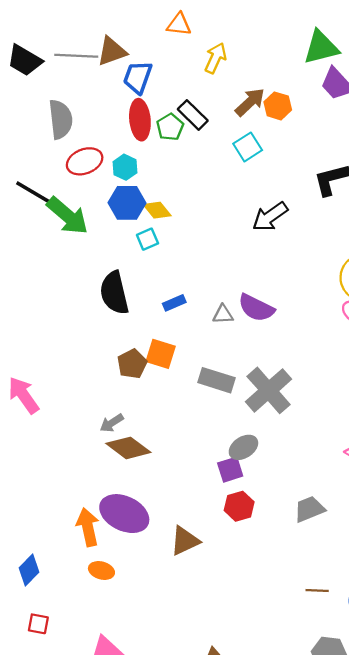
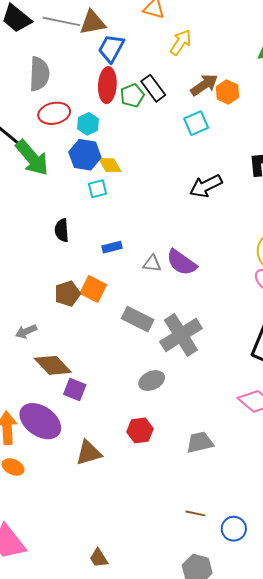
black semicircle: (114, 293) -> (62, 230), size x0.6
gray arrow: (112, 423) -> (26, 331), moved
purple square: (230, 470) -> (75, 389), moved, turned 30

